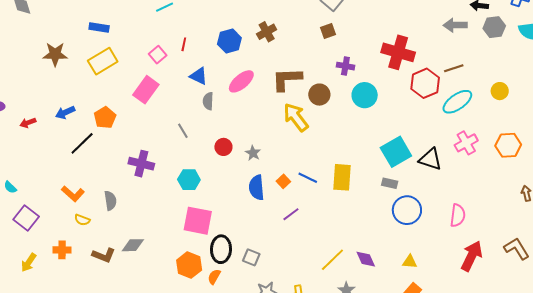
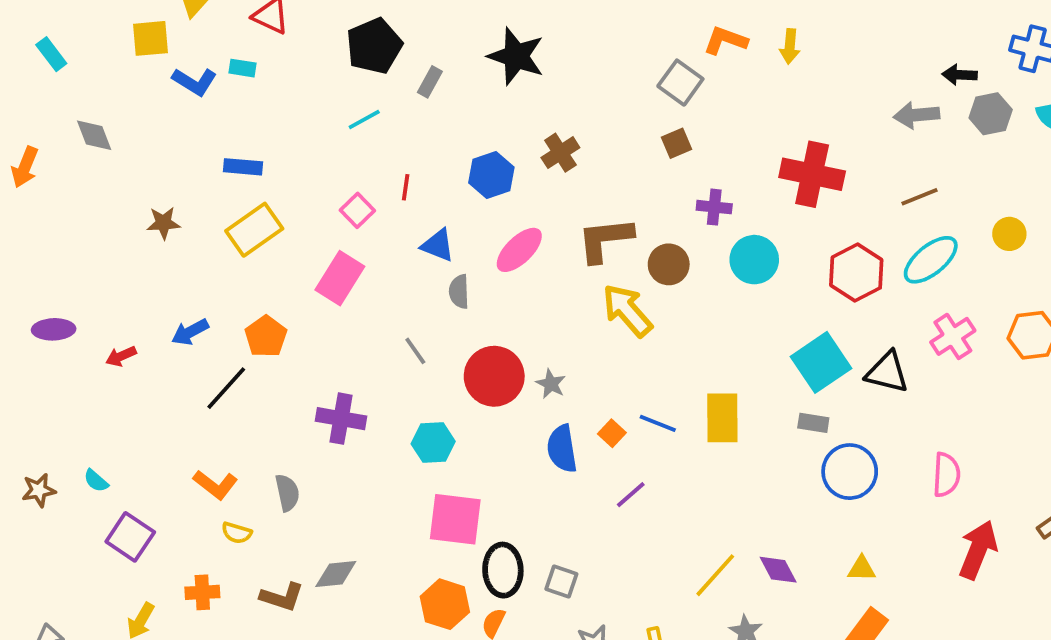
brown star: (55, 54) -> (163, 223), size x0.7
red hexagon: (425, 83) -> (856, 272), moved
red circle: (223, 147) -> (494, 376), size x1.8

